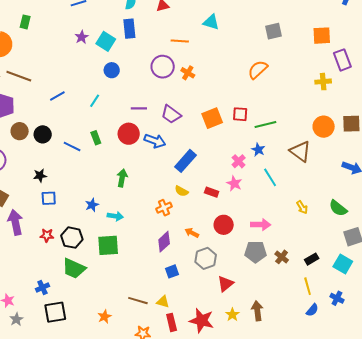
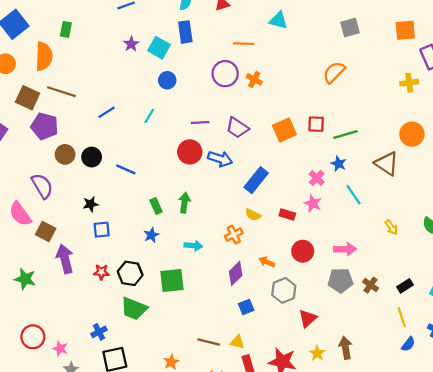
green rectangle: (96, 138) -> (156, 206), moved
cyan arrow: (115, 216) -> (193, 246), moved

